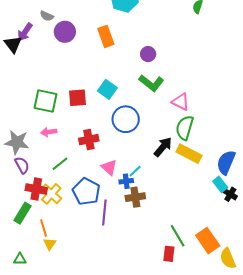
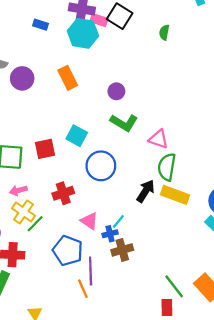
yellow cross: (51, 194) -> (23, 212), moved
orange line: (44, 228) -> (83, 289), moved

